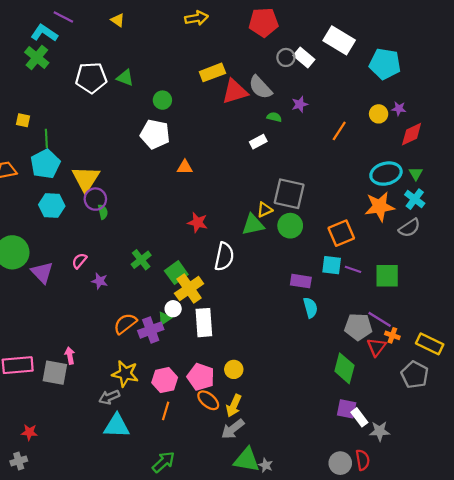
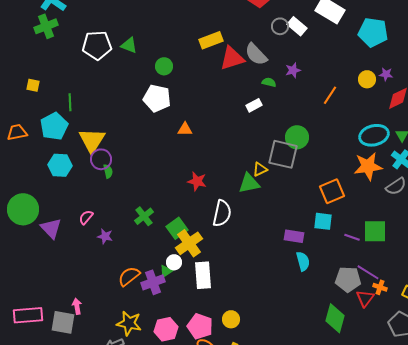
green cross: (37, 57) -> (46, 26), turned 30
green line: (46, 138) -> (70, 102), moved
green circle: (290, 226) -> (297, 137), moved
purple line: (353, 269) -> (352, 237), moved

